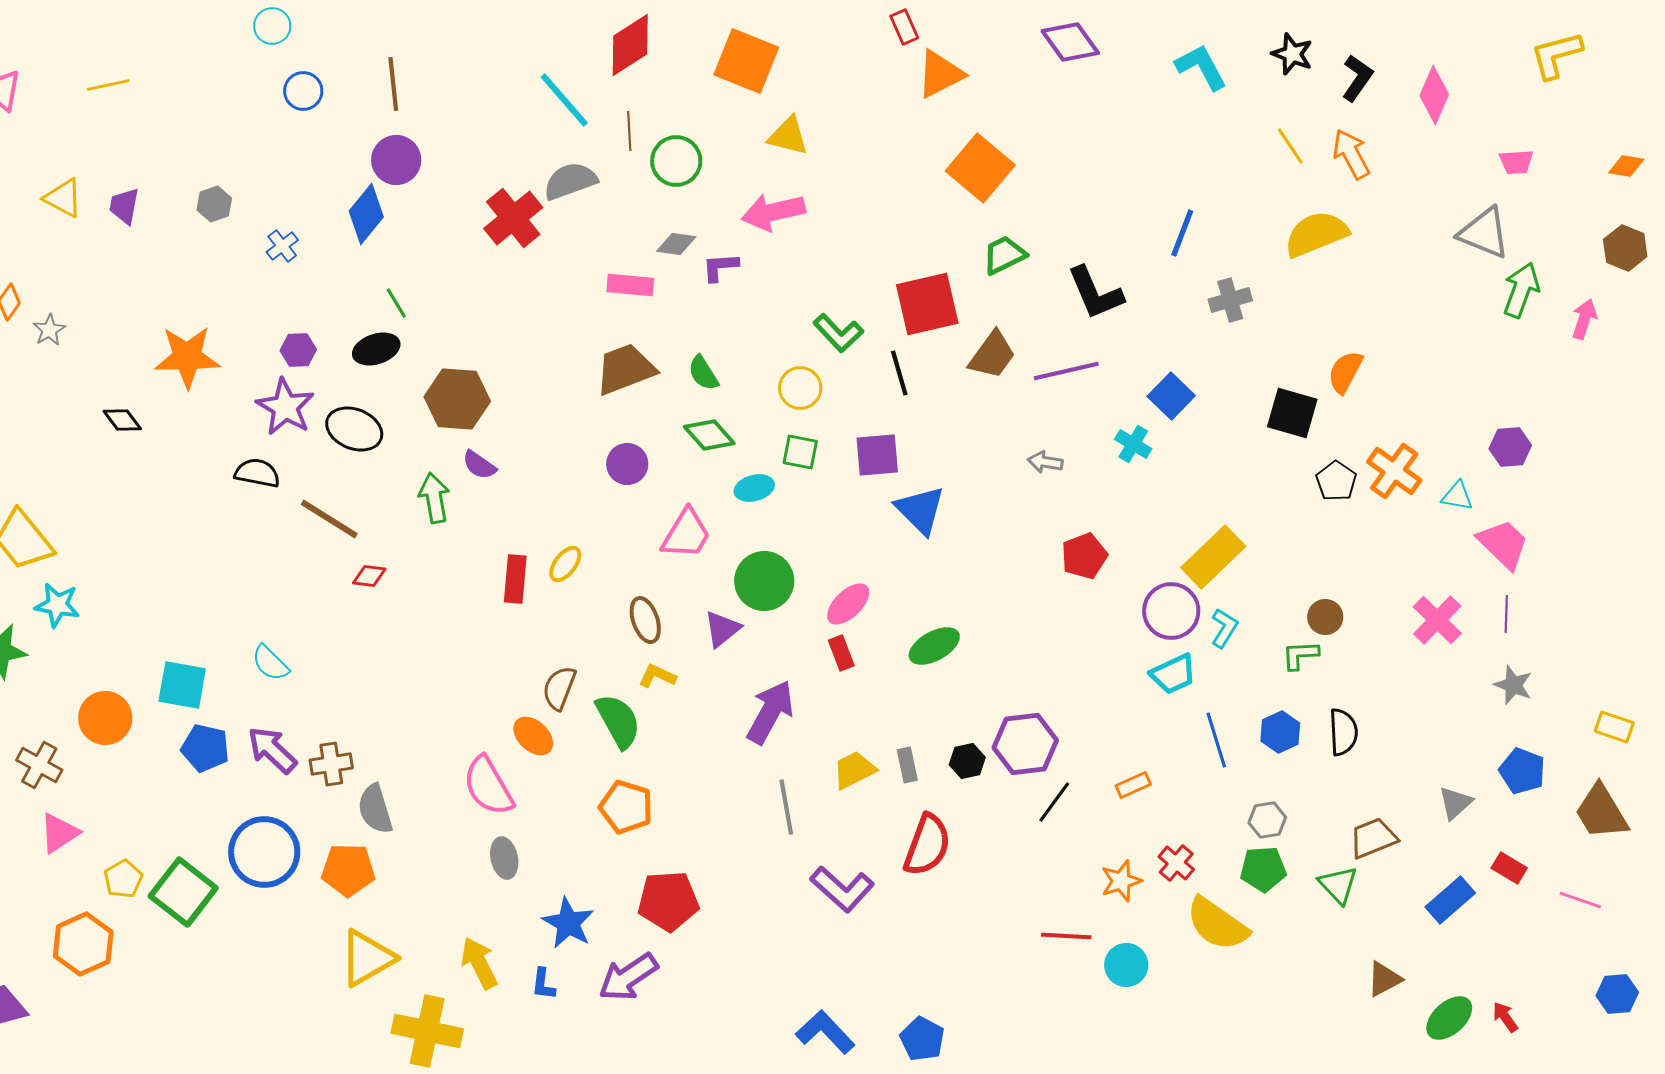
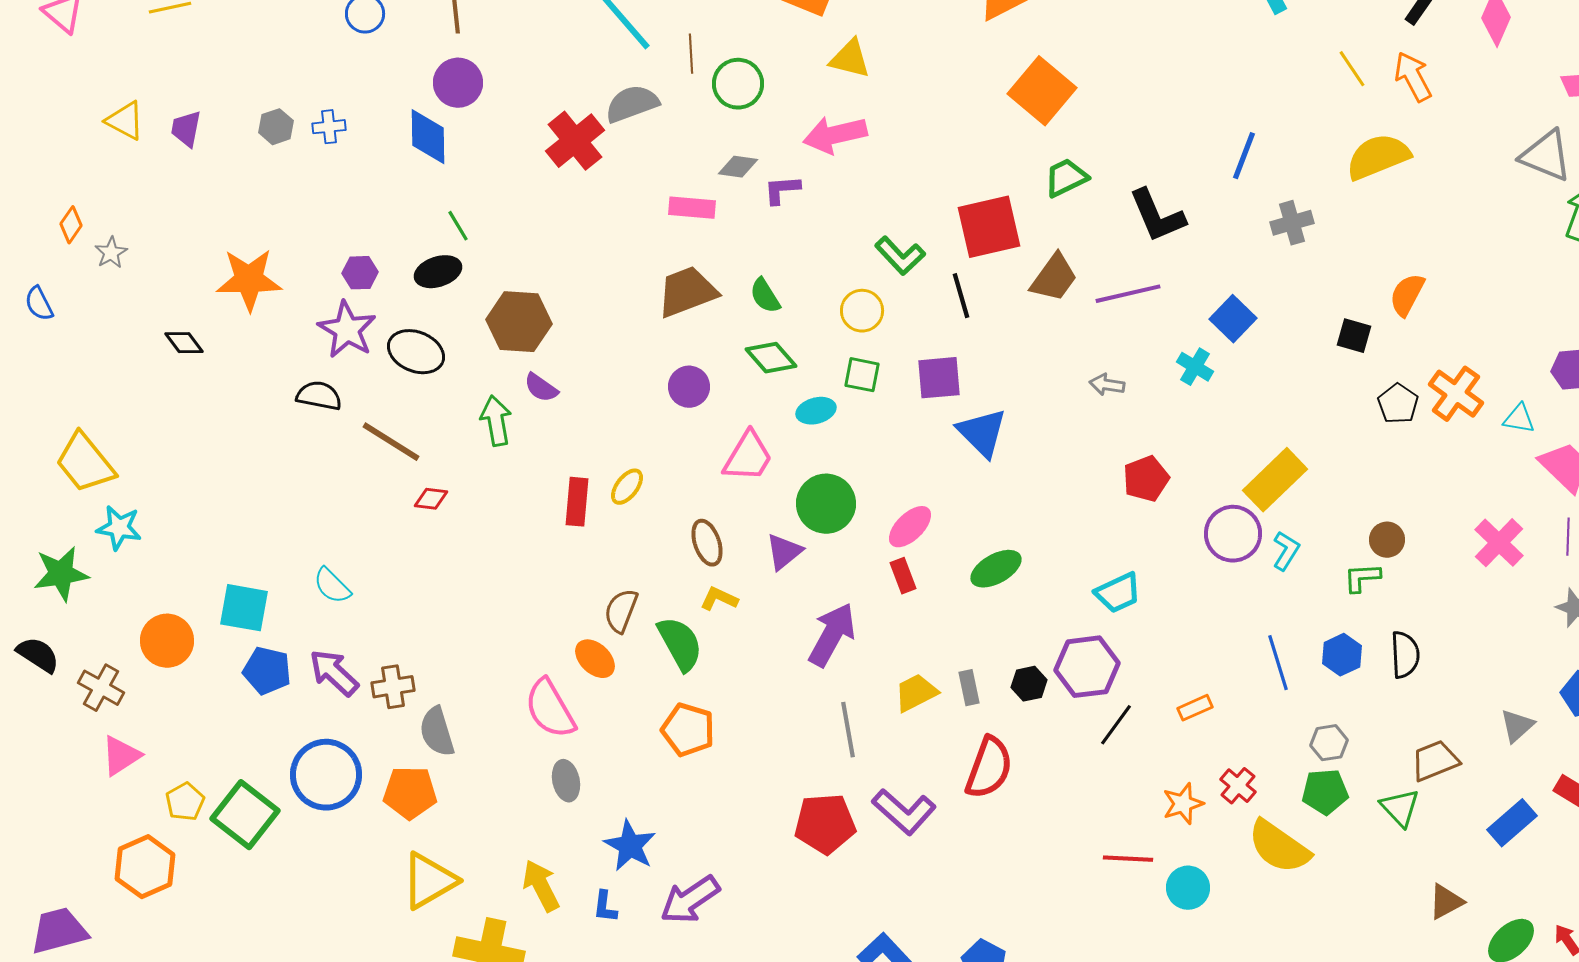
blue diamond: (366, 214) -> (428, 137), turned -40
blue cross: (282, 246) -> (329, 127), moved, turned 32
black square: (1292, 413) -> (1354, 336), size x0.7
cyan trapezoid: (1173, 674) -> (1118, 593), moved
red pentagon: (668, 901) -> (825, 824), moved

